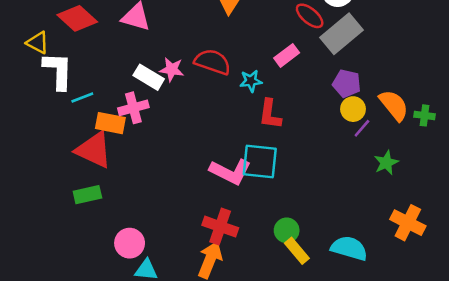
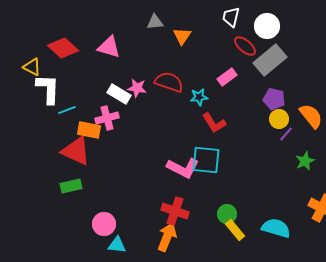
red L-shape: (270, 114) -> (214, 123), turned -40

